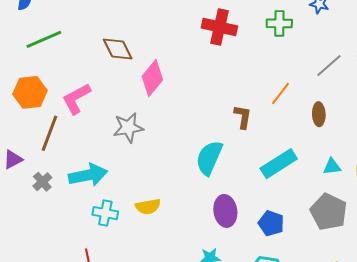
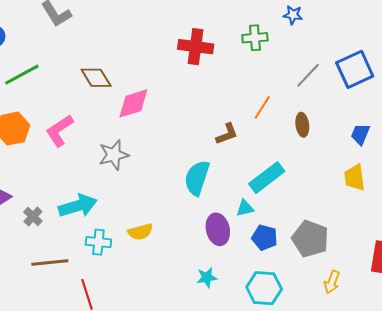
pink diamond: (152, 78) -> (133, 103), turned 39
brown L-shape: (243, 117) -> (227, 134), turned 65
brown line: (49, 133) -> (50, 263), moved, turned 69
cyan triangle: (332, 167) -> (245, 208), moved
gray pentagon: (329, 212) -> (310, 239), moved

